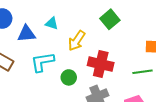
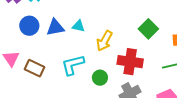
green square: (110, 19) -> (148, 29), moved
blue triangle: (26, 34) -> (55, 27), moved

